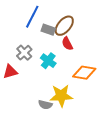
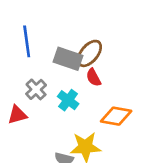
blue line: (32, 17) -> (27, 41), moved, turned -35
gray rectangle: (48, 30) -> (68, 59), size x1.5

